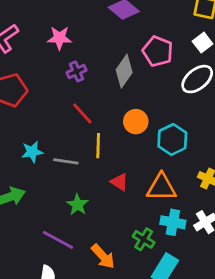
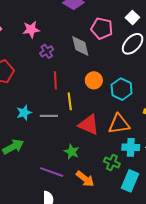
gray diamond: (124, 71) -> (80, 46), turned -40
red line: (82, 114) -> (55, 80), turned 48
red triangle: (119, 182) -> (89, 125), size x1.6
green star: (77, 205) -> (72, 152), moved

